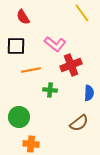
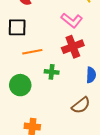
pink L-shape: (55, 44) -> (72, 20), moved
green circle: (19, 117) -> (20, 85), moved

